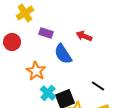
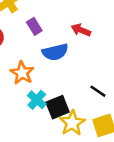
purple rectangle: (46, 33) -> (34, 26), turned 40
blue semicircle: (63, 54) -> (55, 52), turned -70

